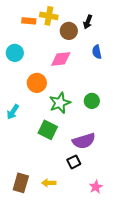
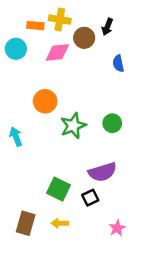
cyan circle: (15, 53) -> (16, 49), moved
pink diamond: (61, 59) -> (57, 52), moved
cyan arrow: (13, 112) -> (16, 137), turned 126
green square: (48, 130) -> (59, 189), moved

